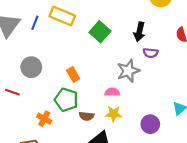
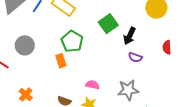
green square: (100, 32) -> (108, 24), moved
gray star: (128, 71) -> (128, 90), moved
green pentagon: (66, 100) -> (72, 41), moved

